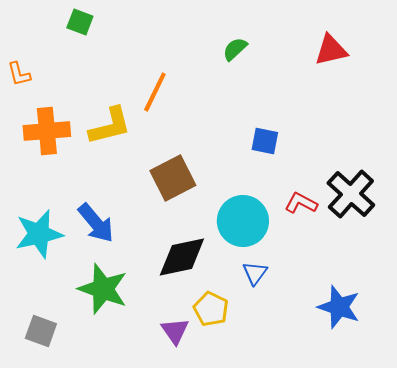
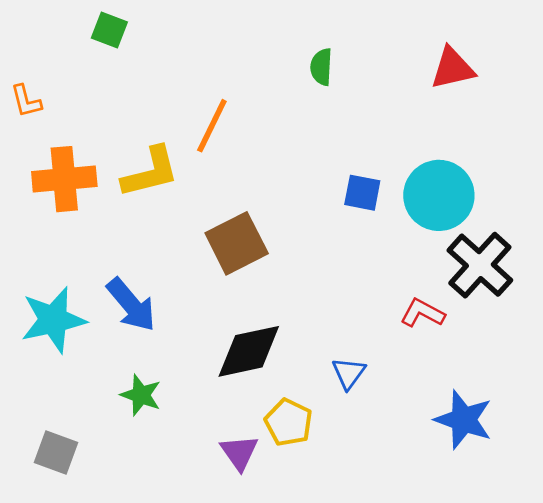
green semicircle: (235, 49) -> (321, 67), turned -44
red L-shape: (301, 203) -> (422, 313), moved
cyan circle: (243, 221) -> (439, 195), moved
green star: (103, 289) -> (141, 395), size x0.6

